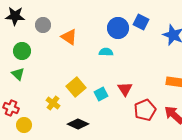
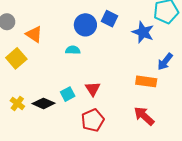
yellow square: (76, 87) -> (16, 58), moved
red pentagon: (145, 110) -> (93, 120), moved
black diamond: (78, 124) -> (44, 103), moved

